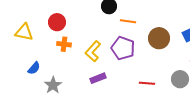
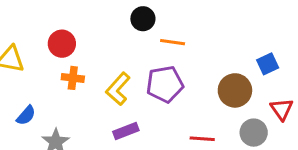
brown circle: (159, 38) -> (235, 90), moved
purple pentagon: (123, 48) -> (165, 84), turned -30

